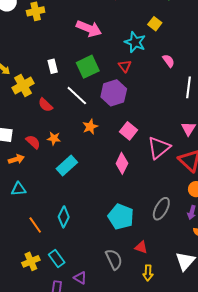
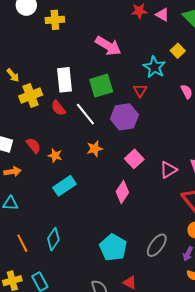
white rectangle: (53, 66) -> (65, 80), size x1.6
red semicircle: (45, 105) -> (58, 108), moved
red semicircle: (33, 142) -> (33, 145), moved
pink triangle: (159, 148) -> (168, 170), moved, size x0.7

